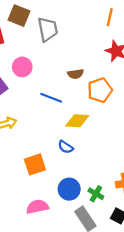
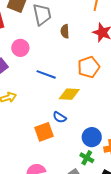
brown semicircle: (76, 74) -> (65, 31), moved, turned 96
orange square: (35, 164) -> (44, 132), moved
blue circle: (69, 189) -> (92, 137), moved

